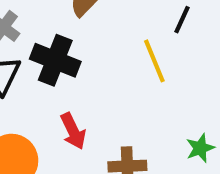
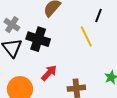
red arrow: (73, 131) -> (49, 73), turned -108

